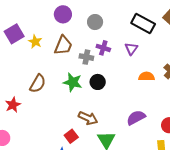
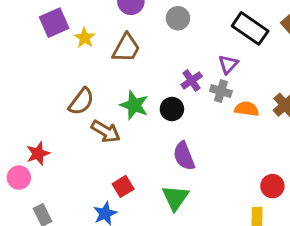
purple cross: (103, 48) -> (192, 81), moved, turned 32
gray cross: (86, 57) -> (221, 91), moved
red star: (13, 105) -> (38, 154), moved
brown arrow: (88, 118) -> (106, 131), moved
purple semicircle: (136, 118) -> (184, 156), moved, turned -90

